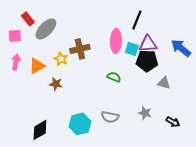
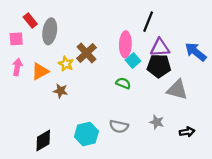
gray ellipse: (46, 29) -> (50, 31), turned -35
brown cross: (80, 49) -> (86, 53), turned -30
cyan square: (132, 49) -> (133, 61), moved, turned 32
gray triangle: (164, 83) -> (177, 90), size x1.5
black arrow: (173, 122) -> (187, 132), turned -40

